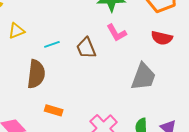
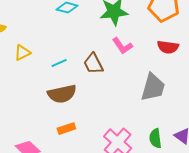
brown semicircle: (36, 74) -> (62, 94), moved, turned 76
orange rectangle: (54, 110) -> (66, 129), turned -30

